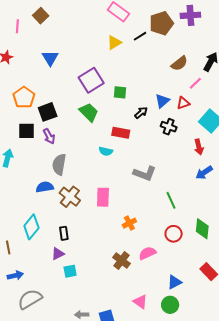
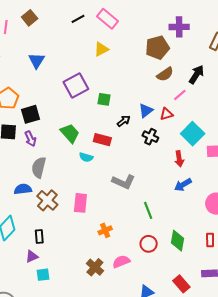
brown pentagon: (161, 23) -> (157, 48), moved
black line: (140, 36) -> (78, 19), moved
green trapezoid: (89, 112) -> (70, 133), moved

